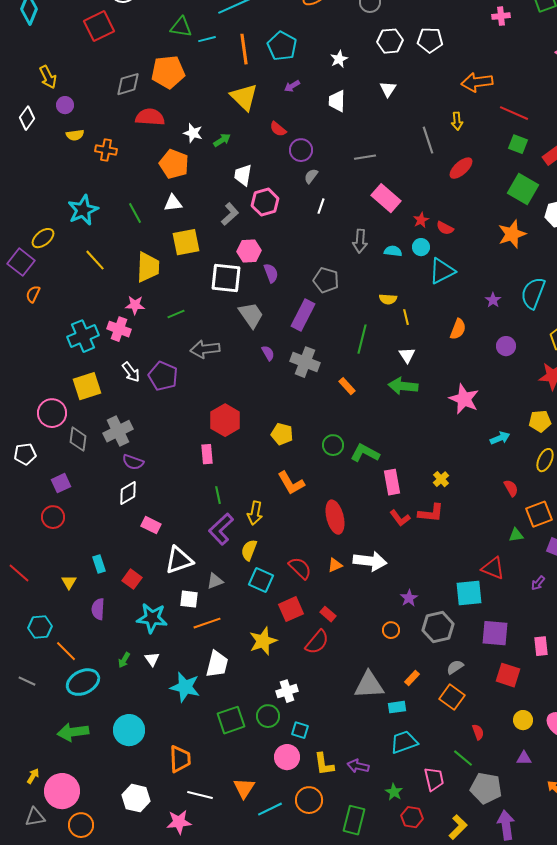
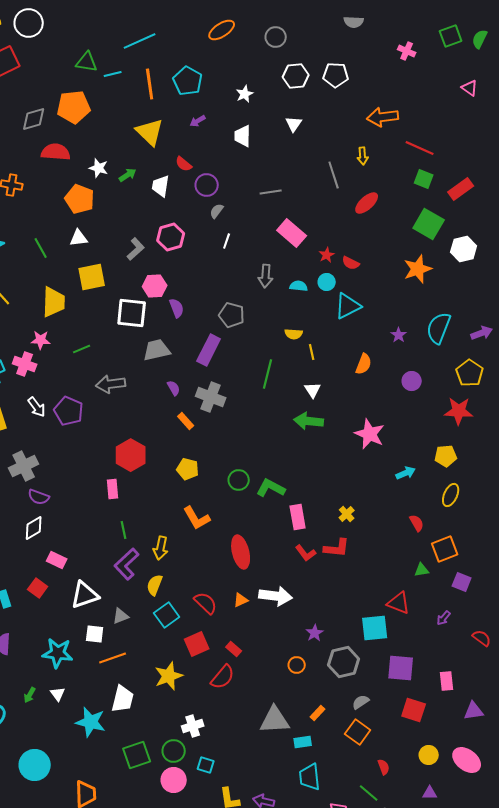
pink cross: (501, 16) -> (407, 51), turned 30
white trapezoid: (243, 175) -> (161, 186), moved
gray trapezoid: (251, 315) -> (157, 350), turned -68
orange rectangle: (347, 386) -> (186, 421), moved
red square: (132, 579) -> (38, 588), moved
cyan square: (261, 580) -> (167, 615), turned 30
cyan trapezoid: (404, 742) -> (310, 777), turned -76
pink circle: (287, 757) -> (174, 780), moved

